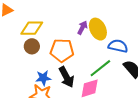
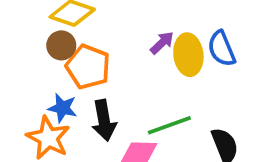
blue semicircle: (118, 46) -> (222, 49), moved, turned -144
orange pentagon: (62, 50) -> (88, 67), moved

